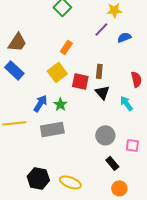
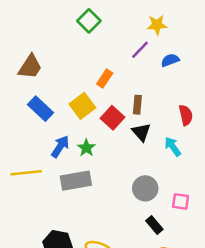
orange rectangle: (66, 47) -> (105, 78), moved
blue rectangle: (14, 70) -> (41, 109), moved
red square: (80, 81) -> (113, 118), turned 30

